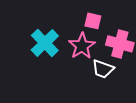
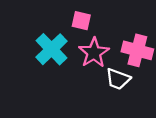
pink square: (93, 21) -> (81, 21), moved

